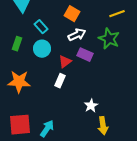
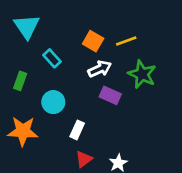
yellow line: (117, 14) -> (126, 41), moved
cyan circle: (42, 49) -> (53, 102), moved
red triangle: (65, 62) -> (84, 159), moved

